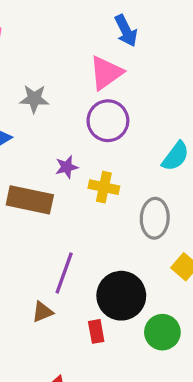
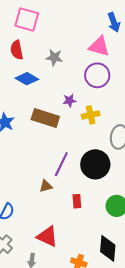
pink triangle: (106, 73) -> (99, 46), turned 45
yellow cross: (104, 187) -> (91, 115), turned -30
black circle: (121, 296) -> (95, 164), moved

